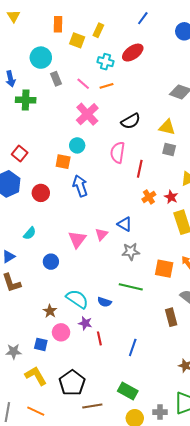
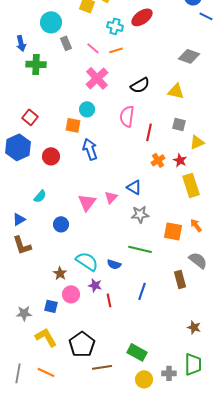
gray square: (169, 149) -> (179, 124), moved
blue line: (133, 347) -> (142, 291), moved

